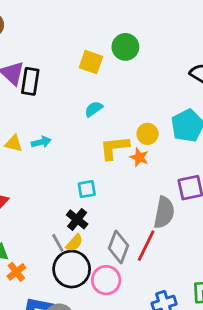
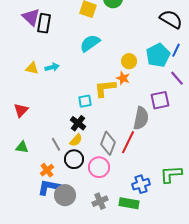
cyan semicircle: (94, 109) -> (90, 43), size x1.5
yellow L-shape: (114, 148) -> (105, 88), moved
gray line: (58, 243) -> (56, 144), moved
black circle: (72, 269) -> (74, 159), size x0.7
orange cross: (16, 272) -> (47, 170), moved

